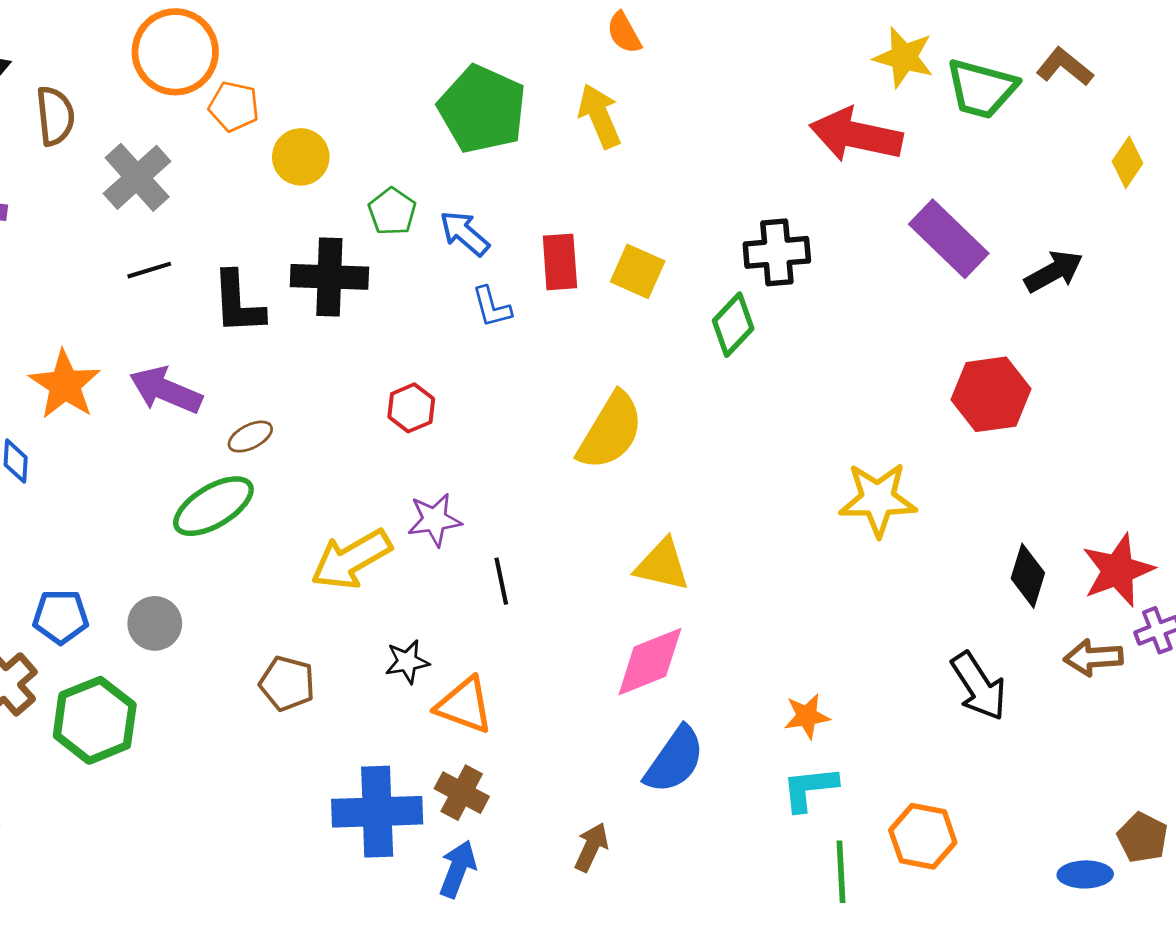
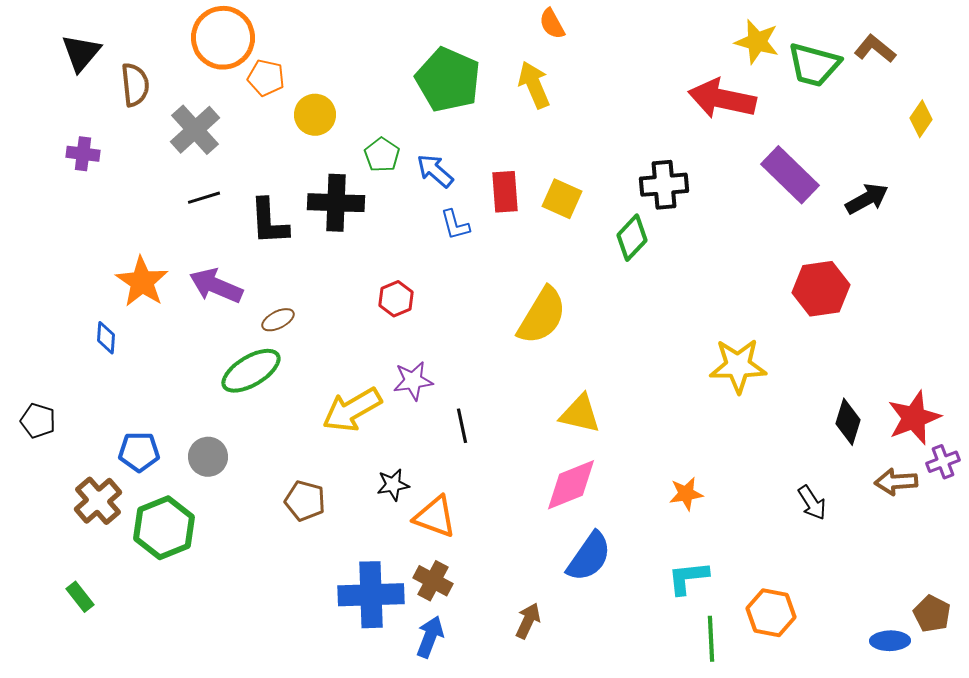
black arrow: (979, 686) -> (812, 503), size x0.7
orange star: (807, 716) -> (686, 494), moved

